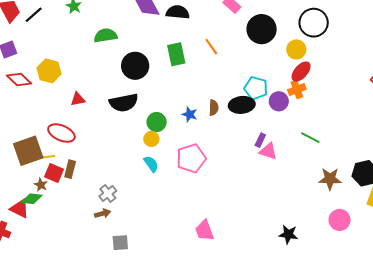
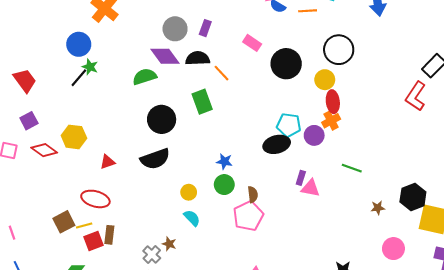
black line: (34, 15) -> (79, 78), moved
green semicircle: (105, 35) -> (145, 77), moved
orange line: (211, 47) -> (221, 73), moved
red ellipse: (301, 72) -> (333, 102), turned -40
brown semicircle: (214, 108) -> (253, 194), moved
green circle: (157, 122) -> (224, 185), moved
brown square: (28, 151) -> (64, 222), size x0.7
pink pentagon: (191, 158) -> (248, 216), moved
red square: (54, 173) -> (94, 241), turned -36
brown star: (330, 179) -> (378, 208), size x0.6
brown star: (41, 185) -> (169, 244), moved

